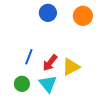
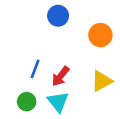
orange circle: (83, 16) -> (100, 35), moved
yellow triangle: (71, 67) -> (102, 81), moved

